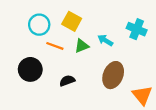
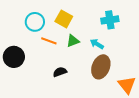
cyan cross: (137, 29) -> (110, 20), moved, turned -30
cyan arrow: (105, 40) -> (97, 44), moved
black circle: (30, 69) -> (14, 57), moved

